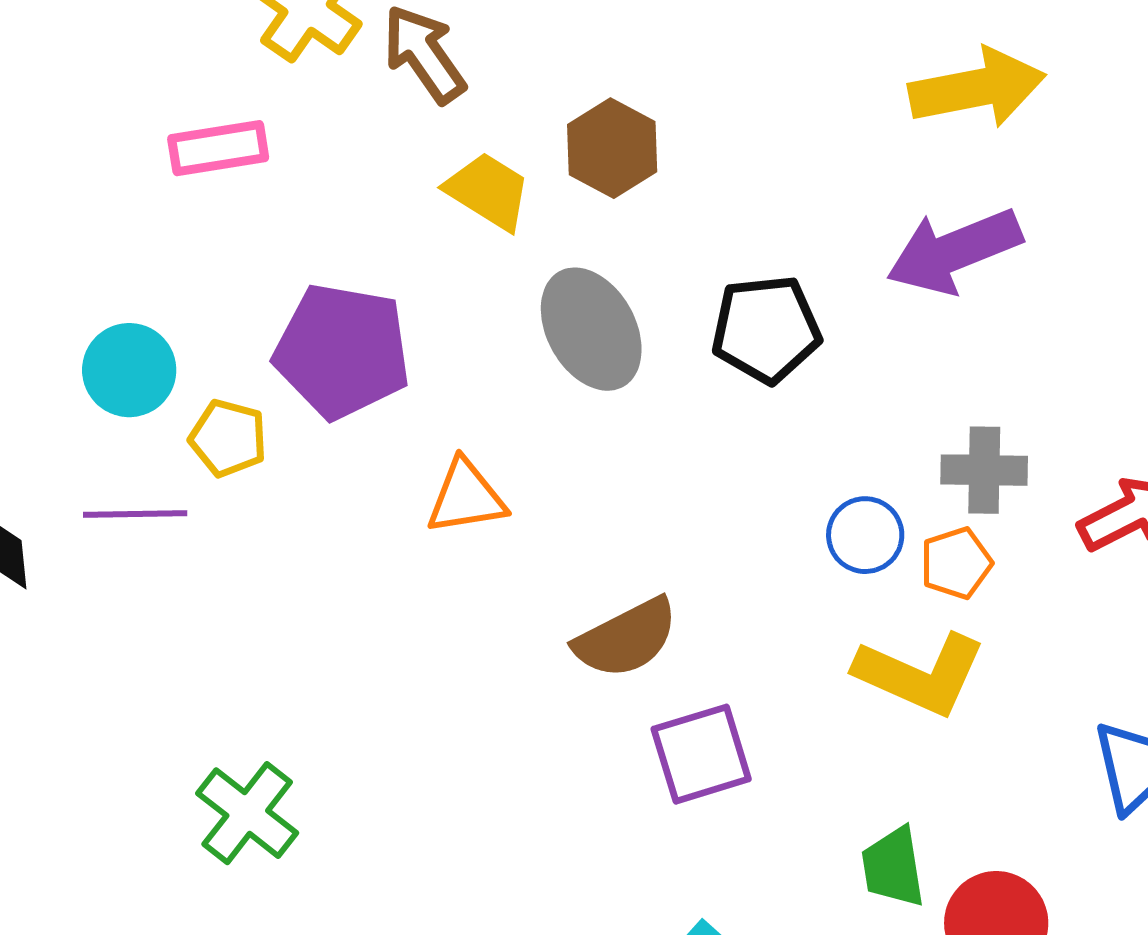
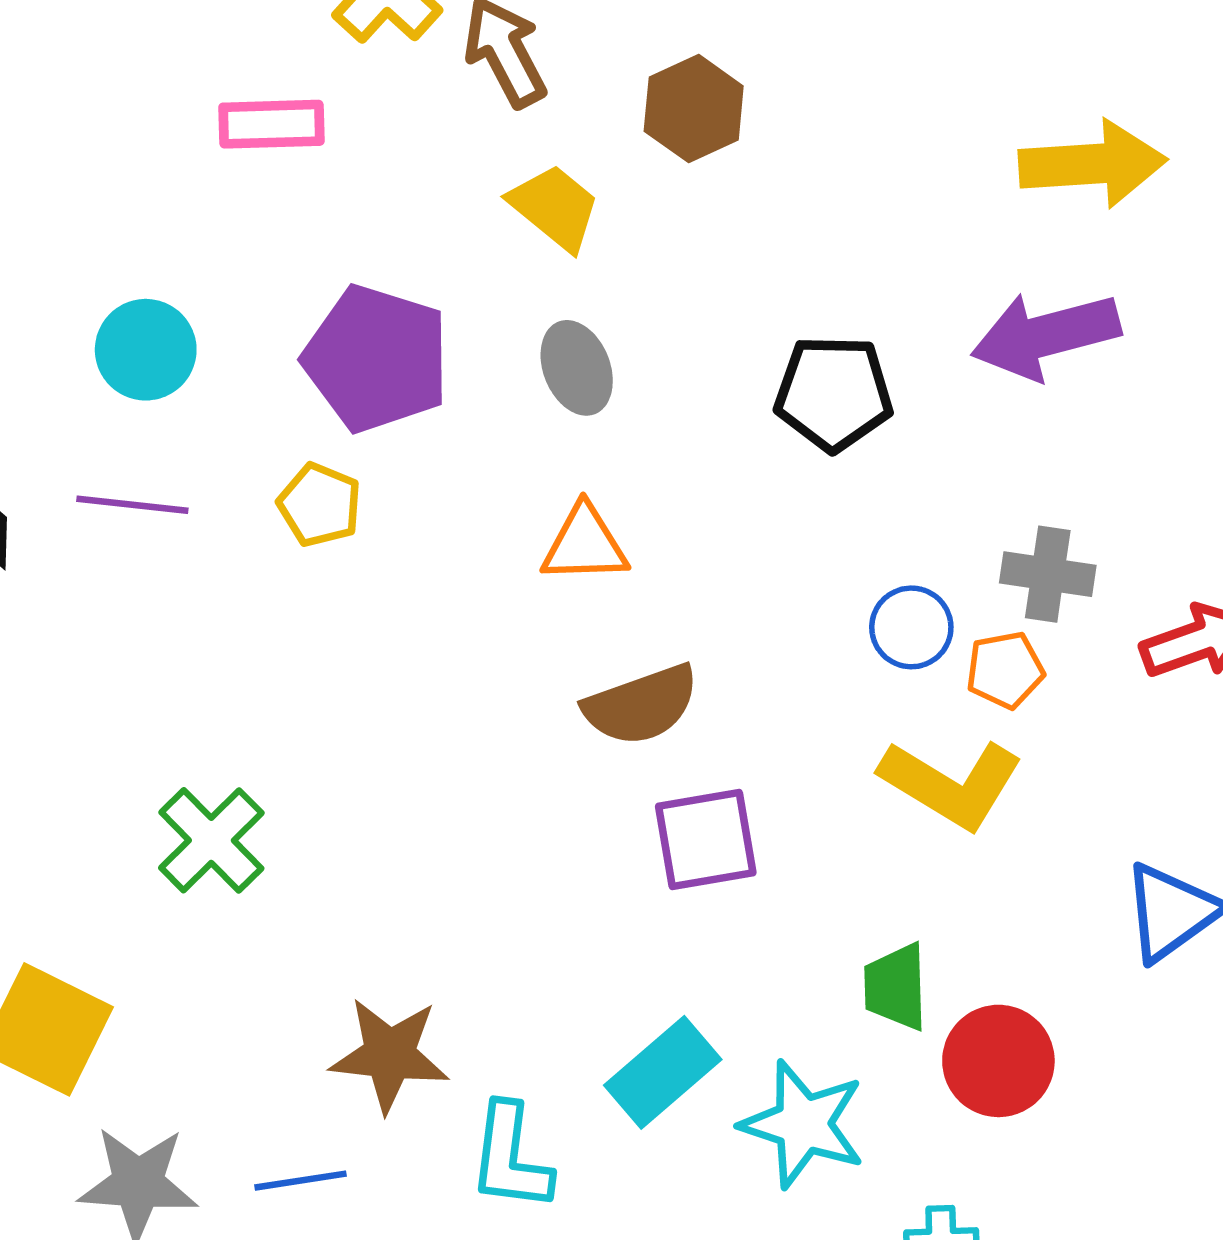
brown hexagon: (612, 148) -> (694, 109), moved
gray ellipse: (591, 329) -> (577, 368), moved, size x0.7
yellow pentagon: (228, 438) -> (320, 505), moved
orange triangle: (466, 497) -> (585, 544), moved

